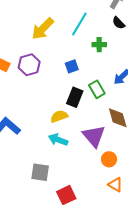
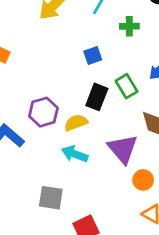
purple hexagon: (29, 65) -> (43, 112), moved

